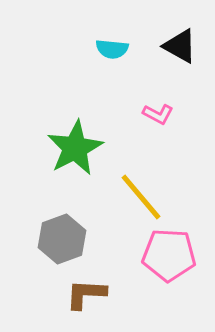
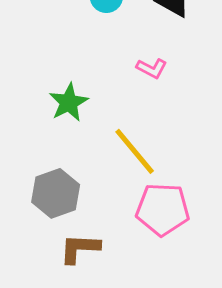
green star: (75, 148) -> (69, 102), size x0.7

